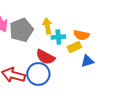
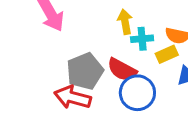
gray pentagon: (21, 30) -> (85, 71), moved
blue circle: (38, 74) -> (137, 93), moved

